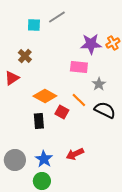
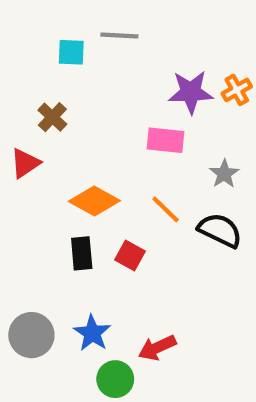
gray line: (57, 17) -> (119, 35), turned 36
gray star: (99, 84) -> (224, 174), moved
red square: (62, 112) -> (130, 255), moved
red arrow: (75, 154) -> (157, 348), moved
green circle: (42, 181) -> (115, 379), moved

